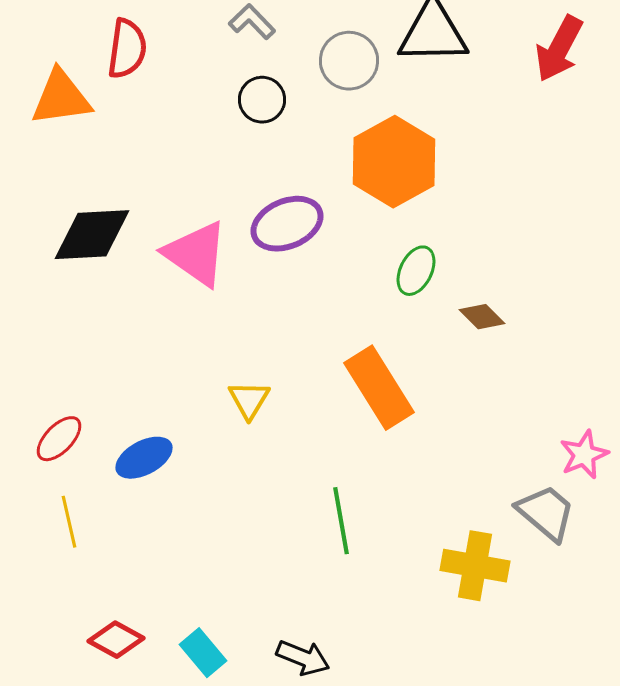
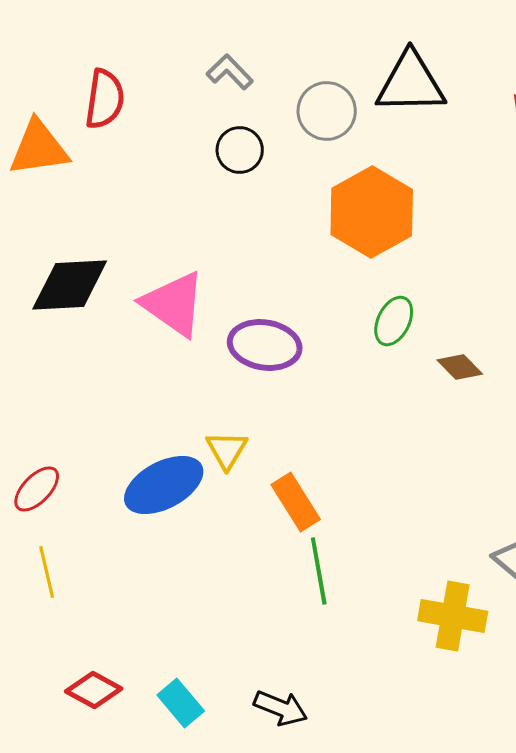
purple ellipse: (287, 224) -> (265, 345), moved, turned 32
orange rectangle: (379, 388) -> (296, 502), moved, size x0.7
blue ellipse: (144, 458) -> (164, 485), moved, size x1.4

